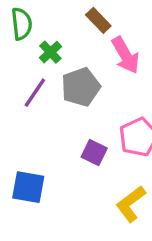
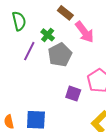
green cross: (50, 52) -> (48, 35), moved
purple line: (35, 93) -> (29, 51), moved

